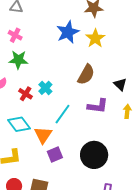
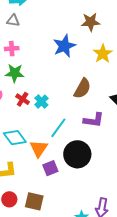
pink cross: (15, 35) -> (12, 49), turned -32
yellow star: (95, 38) -> (103, 54), moved
red cross: (26, 94) -> (23, 99), moved
black circle: (94, 155) -> (77, 154), moved

